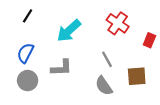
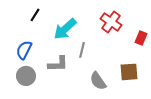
black line: (28, 16) -> (35, 15), moved
gray line: (107, 59) -> (82, 50), moved, turned 42

